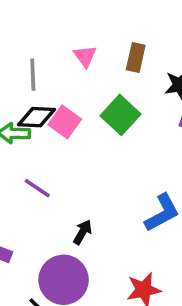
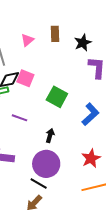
pink triangle: (85, 56) -> (27, 40), turned 40
green square: (121, 115) -> (57, 97), moved

